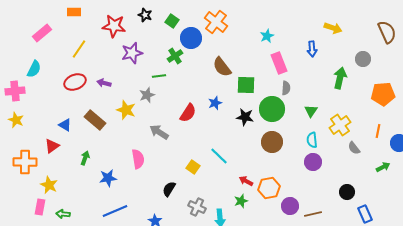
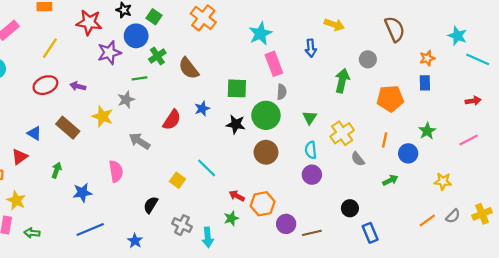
cyan star: (267, 36) -> (260, 34), size x1.5
blue circle: (191, 38) -> (136, 36), moved
brown semicircle: (222, 67) -> (189, 68), moved

